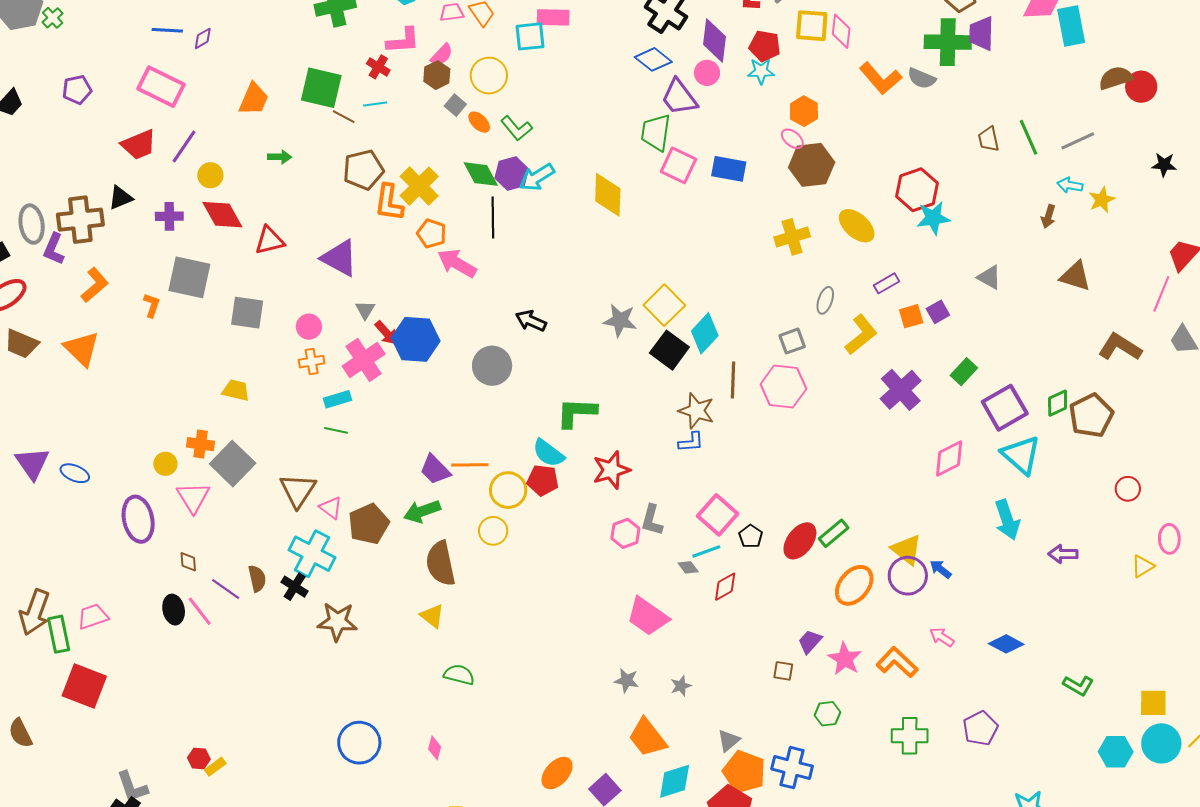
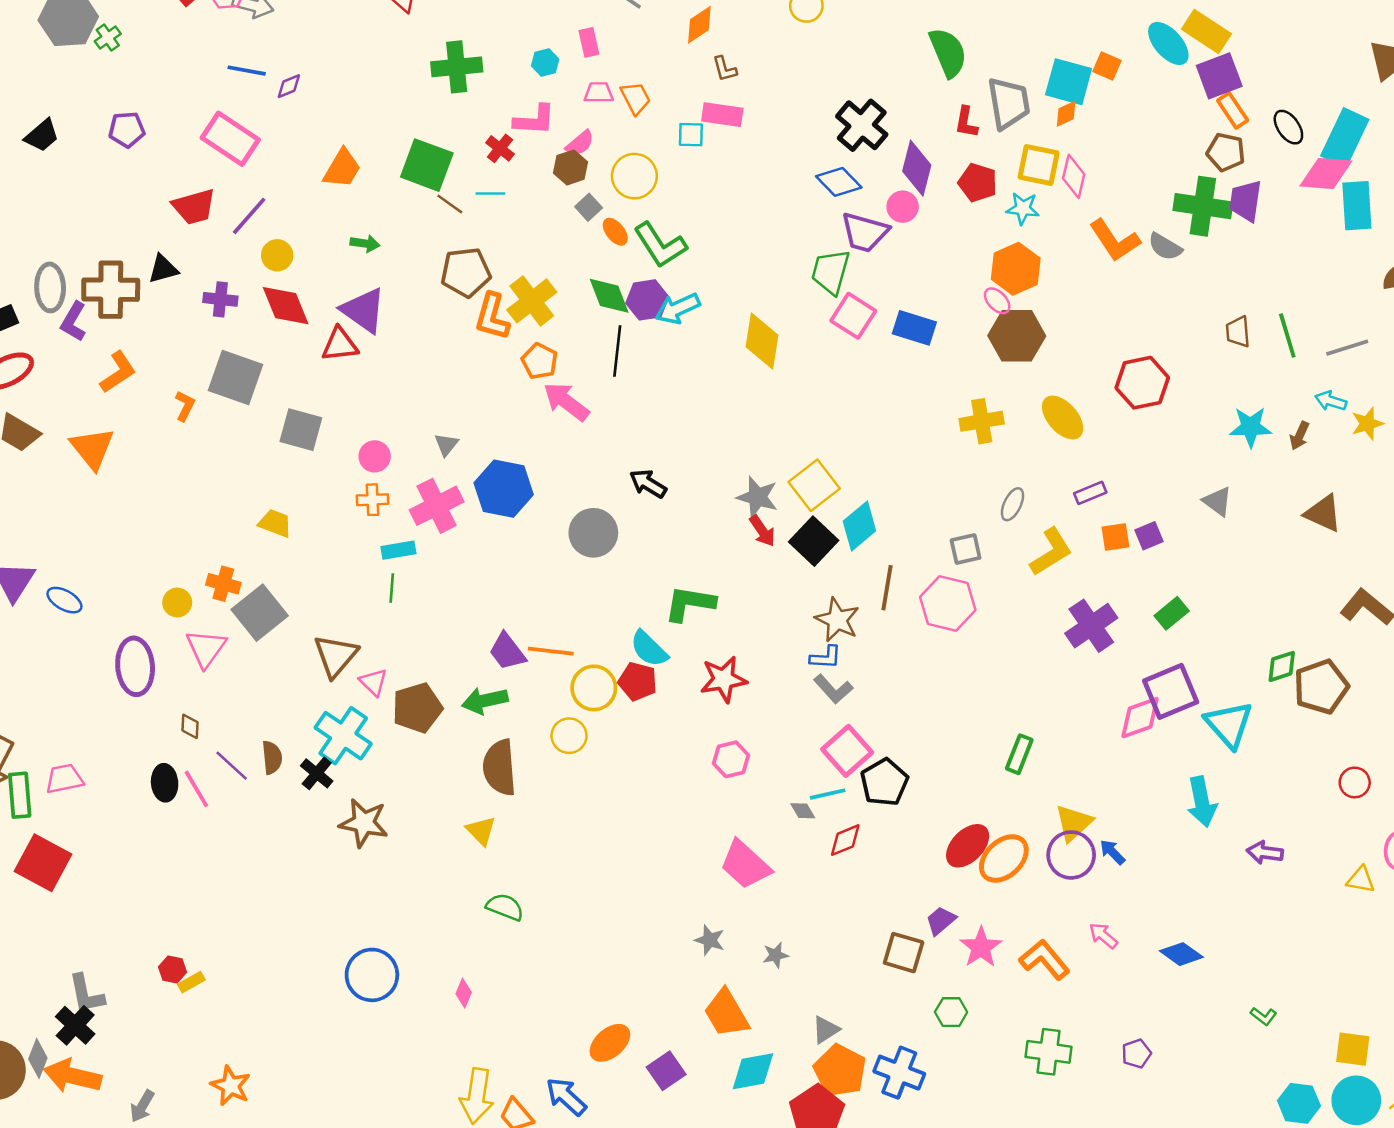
cyan square: (530, 36) -> (691, 135), size x0.7
cyan star: (761, 71) -> (1023, 208), moved
purple trapezoid: (679, 97) -> (865, 232), turned -45
orange hexagon: (804, 111) -> (1016, 269), size x1.4
green L-shape: (516, 128) -> (660, 245), size x1.4
cyan star: (933, 218) -> (1250, 427), moved
purple triangle: (340, 258) -> (363, 310), moved
red arrow: (386, 333) -> (762, 531), moved
purple square: (1005, 408) -> (1171, 691), moved
green line: (336, 430) -> (392, 588), turned 75
gray L-shape: (652, 520) -> (833, 689), moved, turned -64
green rectangle: (834, 533) -> (1019, 754), moved, turned -36
black pentagon: (751, 536) -> (884, 782), size x1.6
red ellipse: (800, 541) -> (968, 846), moved
yellow triangle: (907, 550) -> (1074, 823), turned 32
yellow triangle: (1143, 566) -> (1361, 880), turned 35
brown square: (783, 671) -> (904, 953), size x1.6
green L-shape: (1078, 685) -> (1263, 1016), size x0.7
purple pentagon: (980, 728) -> (1136, 1054), size x0.7

